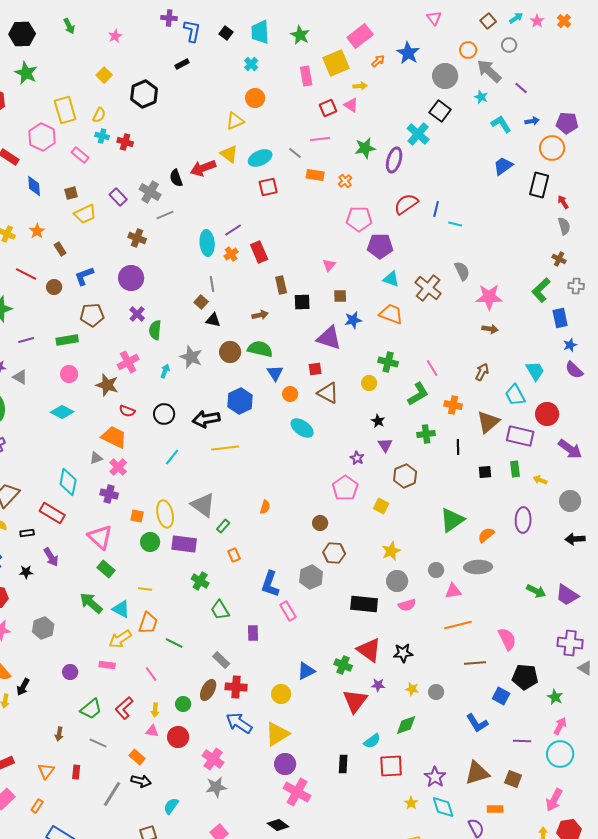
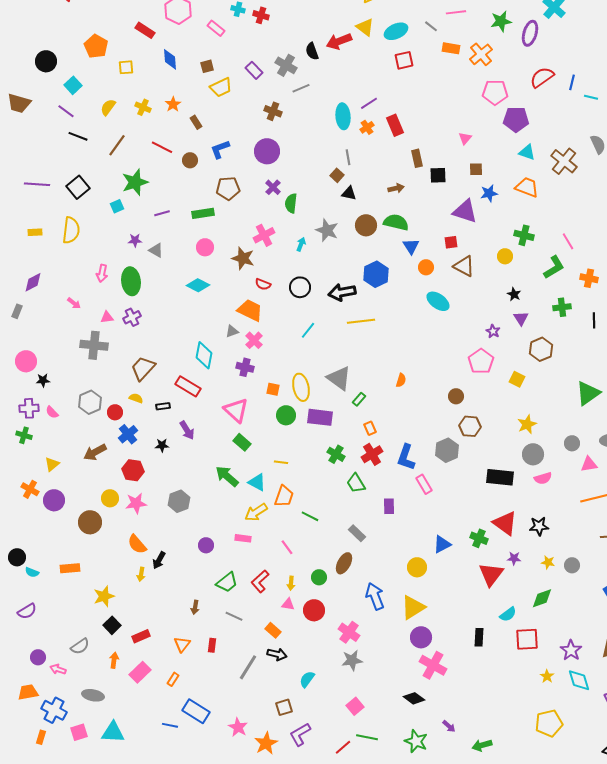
orange cross: (345, 181) -> (481, 54), size x1.6
red cross: (236, 687) -> (372, 454), moved, turned -35
blue arrow: (239, 723) -> (375, 596), turned 36

